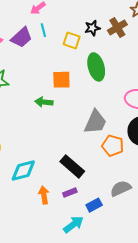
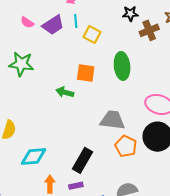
black star: (92, 28) -> (130, 14), moved
yellow square: (72, 40) -> (92, 34), moved
gray trapezoid: (95, 122) -> (112, 120), turned -116
black rectangle: (72, 166) -> (82, 160), turned 70

